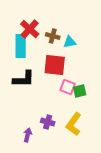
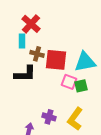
brown cross: (53, 36) -> (37, 54), moved
cyan triangle: (70, 42) -> (85, 62), moved, size x1.6
cyan rectangle: (21, 46) -> (22, 41), size x0.6

